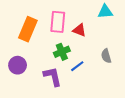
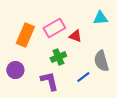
pink rectangle: (58, 22) -> (54, 28), turned 55
gray semicircle: (106, 56) -> (101, 61), size x1.5
blue line: (77, 66) -> (83, 77), moved

